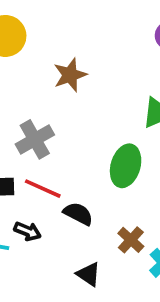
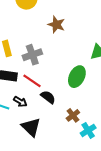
brown star: (70, 75) -> (56, 25), turned 30
black triangle: (89, 274) -> (31, 127), moved, size x1.5

